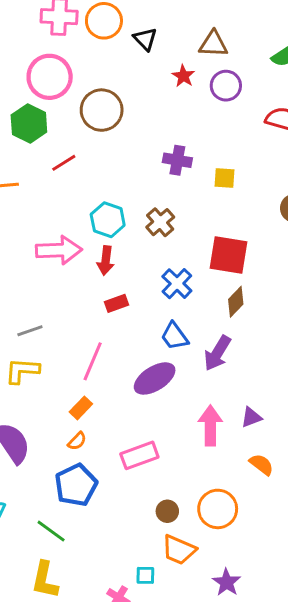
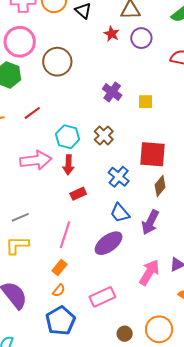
purple cross: (177, 160) -> (112, 92), turned 30
red line: (64, 163) -> (32, 113), moved
pink arrow: (210, 426) -> (149, 272), turned 36

